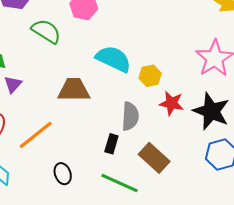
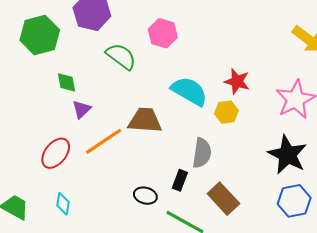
red star: (171, 103) -> (237, 81), moved
orange line: (36, 135) -> (104, 141), moved
black ellipse: (63, 174) -> (145, 196), moved, turned -60

